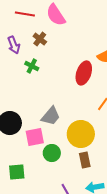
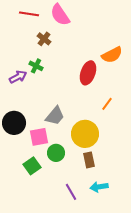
purple arrow: (14, 45) -> (18, 77), moved, turned -96
green square: (17, 172) -> (32, 166), moved, turned -30

